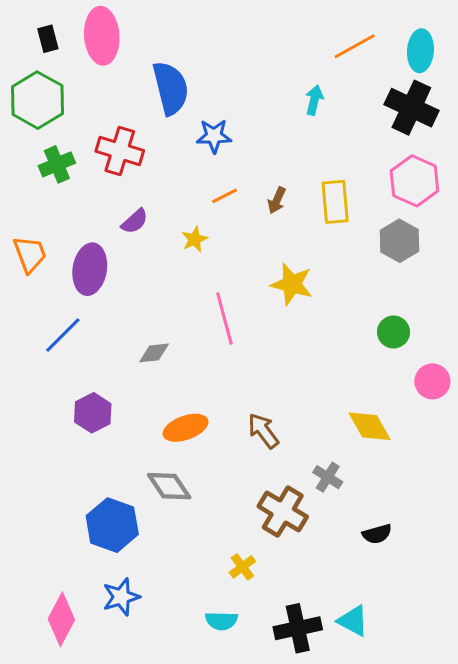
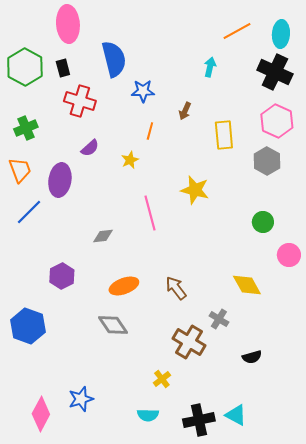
black rectangle: (48, 39) -> (63, 68), moved
green cross: (57, 164) -> (26, 128), moved
orange line: (224, 196) -> (150, 131), turned -48
brown arrow: (277, 200) -> (185, 111), moved
blue line: (63, 335) -> (29, 212), moved
blue hexagon: (112, 525) -> (28, 326), moved

